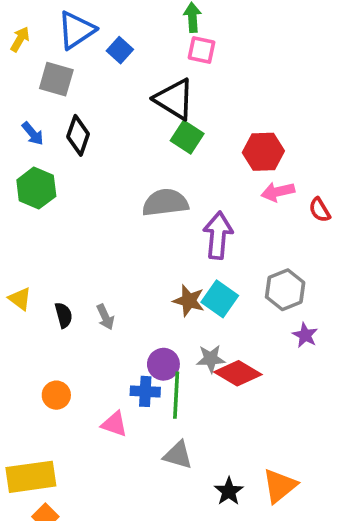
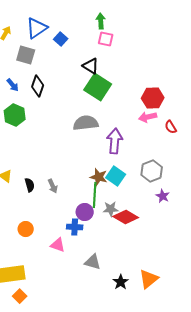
black triangle: (174, 99) -> (91, 66), size x0.7
green square: (187, 137) -> (98, 87), size x1.5
red hexagon: (263, 152) -> (153, 98), moved
green line: (176, 395) -> (95, 195), moved

